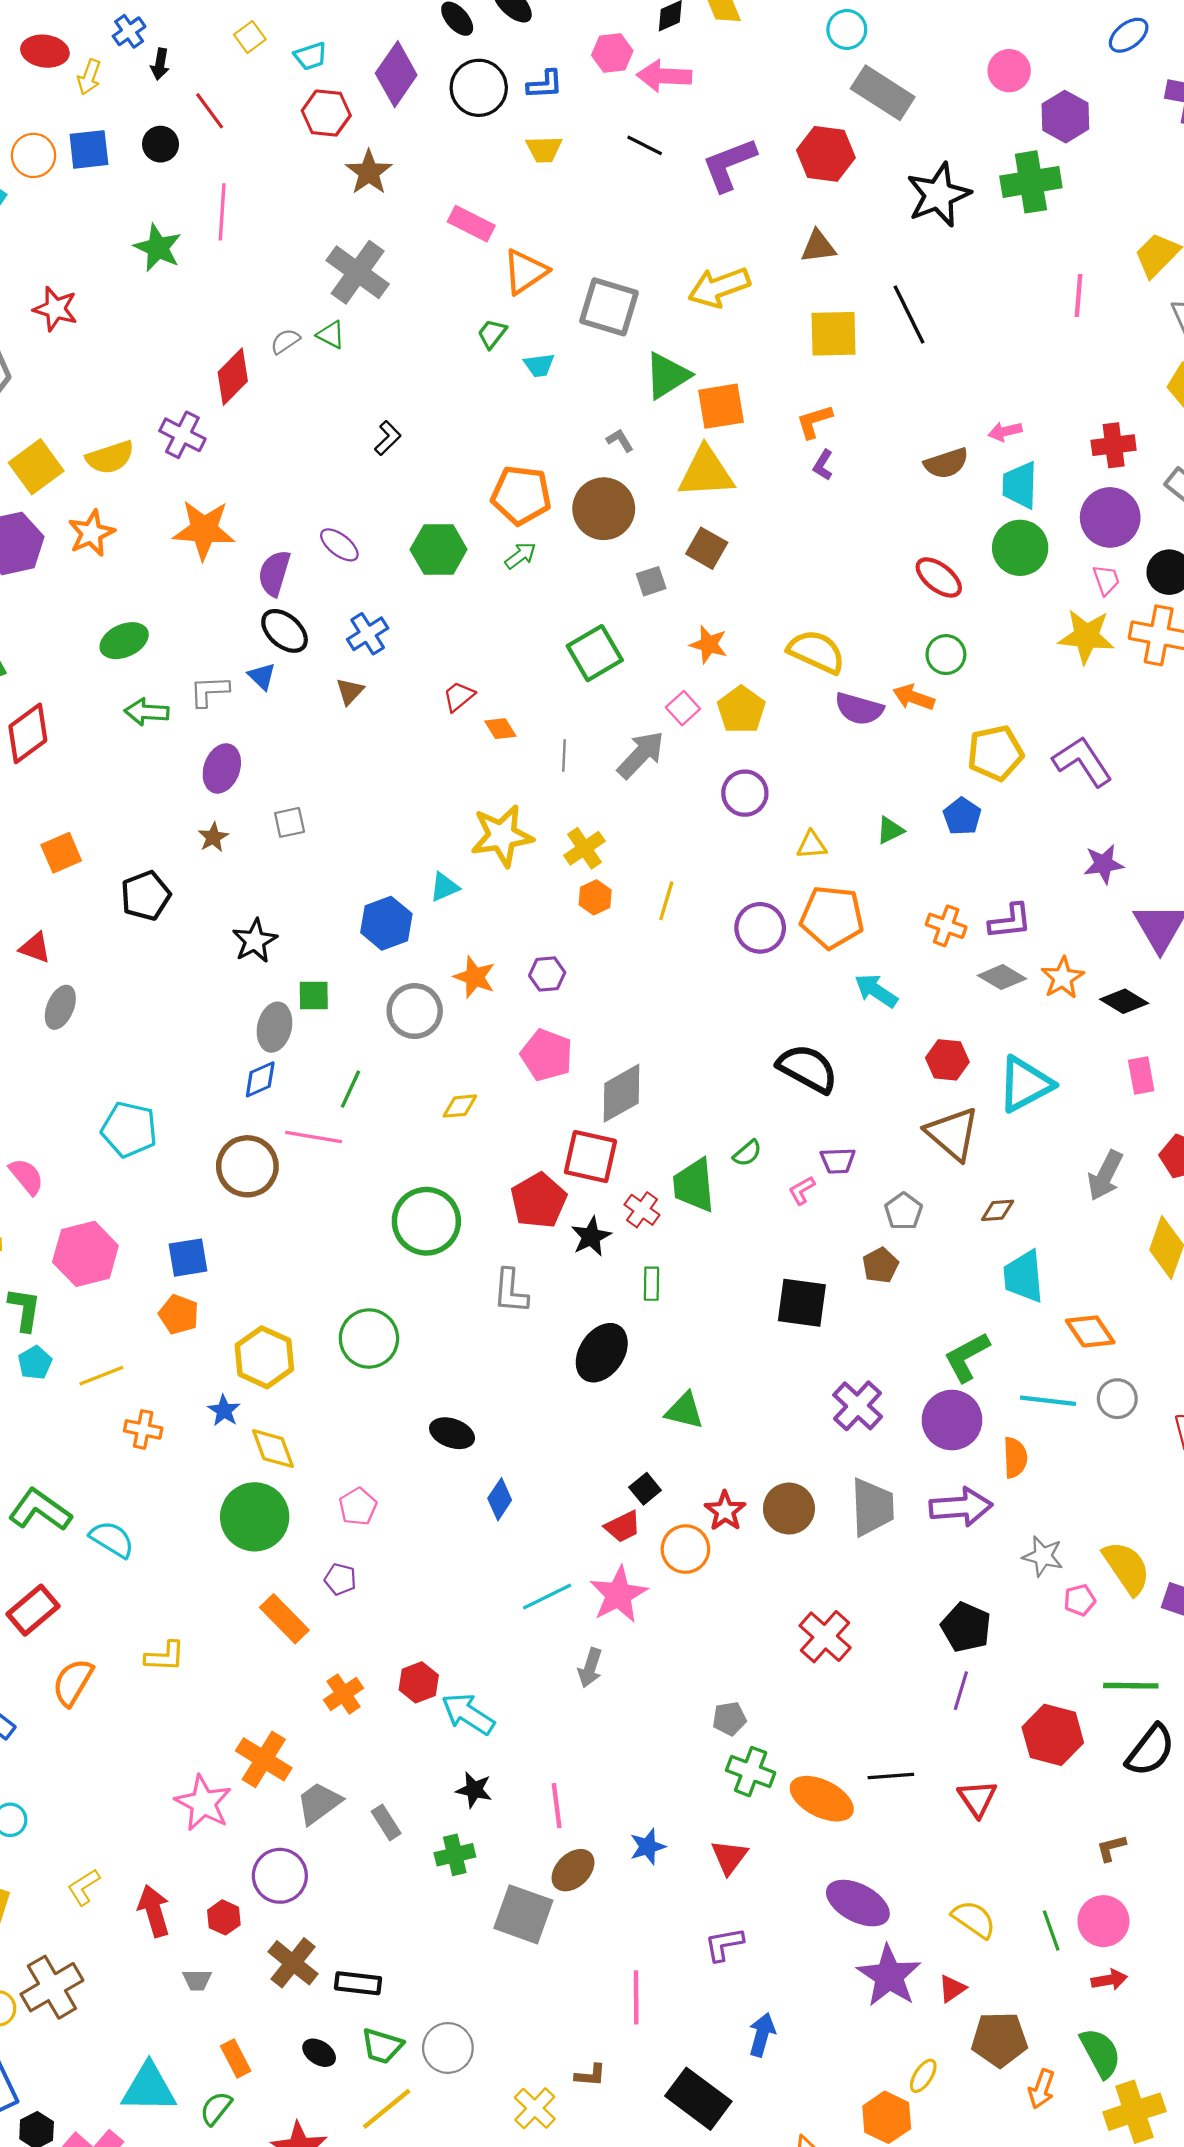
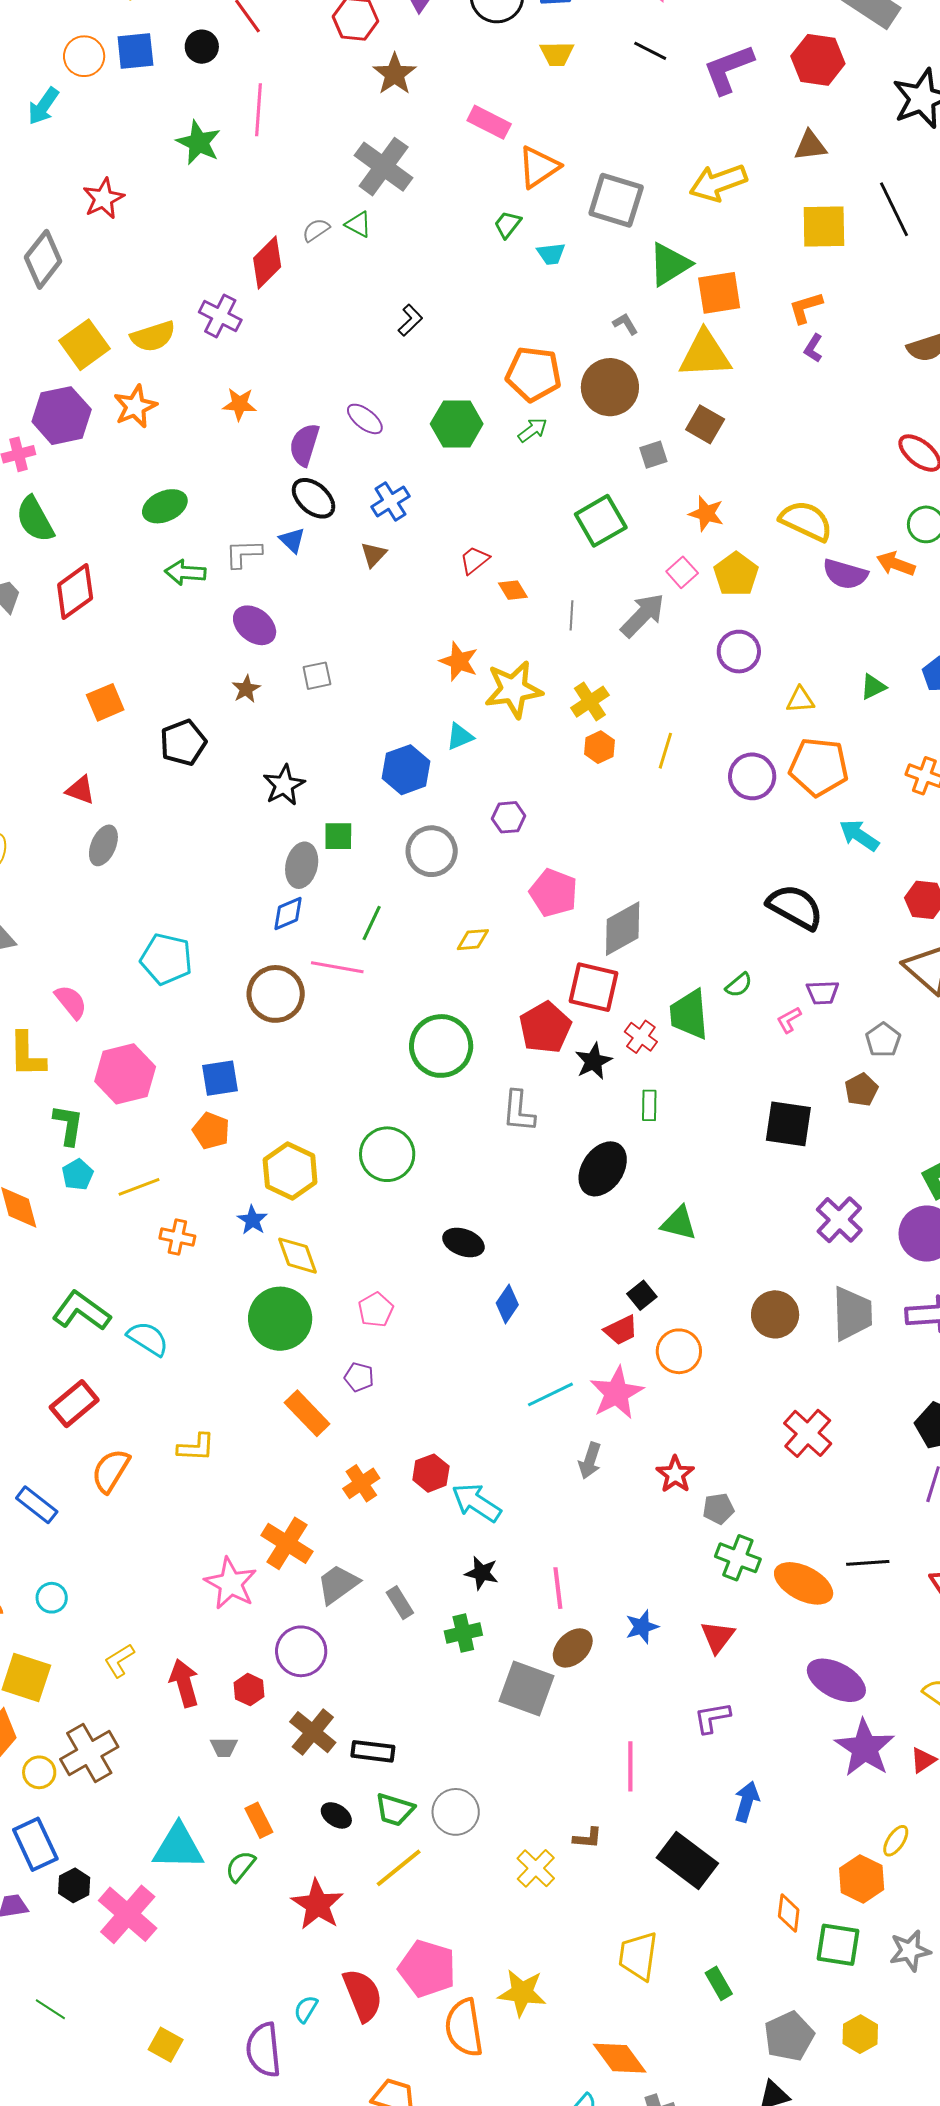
red star: (55, 309) -> (103, 198), turned 30
orange star: (204, 530) -> (239, 404), size x0.6
purple ellipse: (222, 768) -> (255, 625), turned -72
purple hexagon: (547, 974) -> (509, 817), moved
orange star: (475, 977) -> (459, 661), moved
red star: (725, 1511) -> (675, 1474), moved

